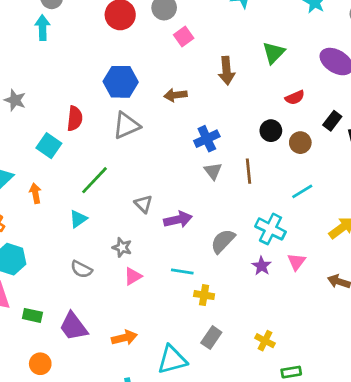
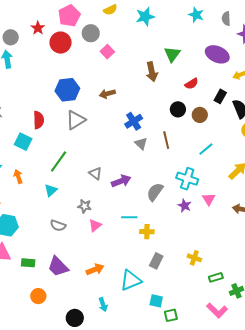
brown arrow: (227, 71) -> (152, 72), moved

